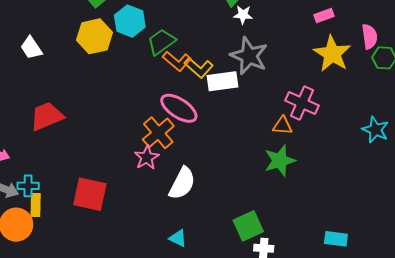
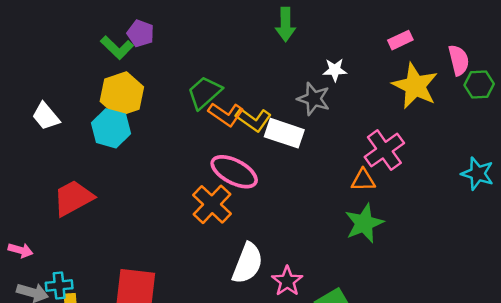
white star: (243, 15) -> (335, 70), moved
cyan hexagon: (130, 21) -> (111, 128), moved
gray star: (249, 56) -> (314, 99), size x0.7
white rectangle: (222, 81) -> (284, 133), turned 32
pink cross: (302, 103) -> (384, 150), turned 36
pink star: (147, 158) -> (287, 281), moved

